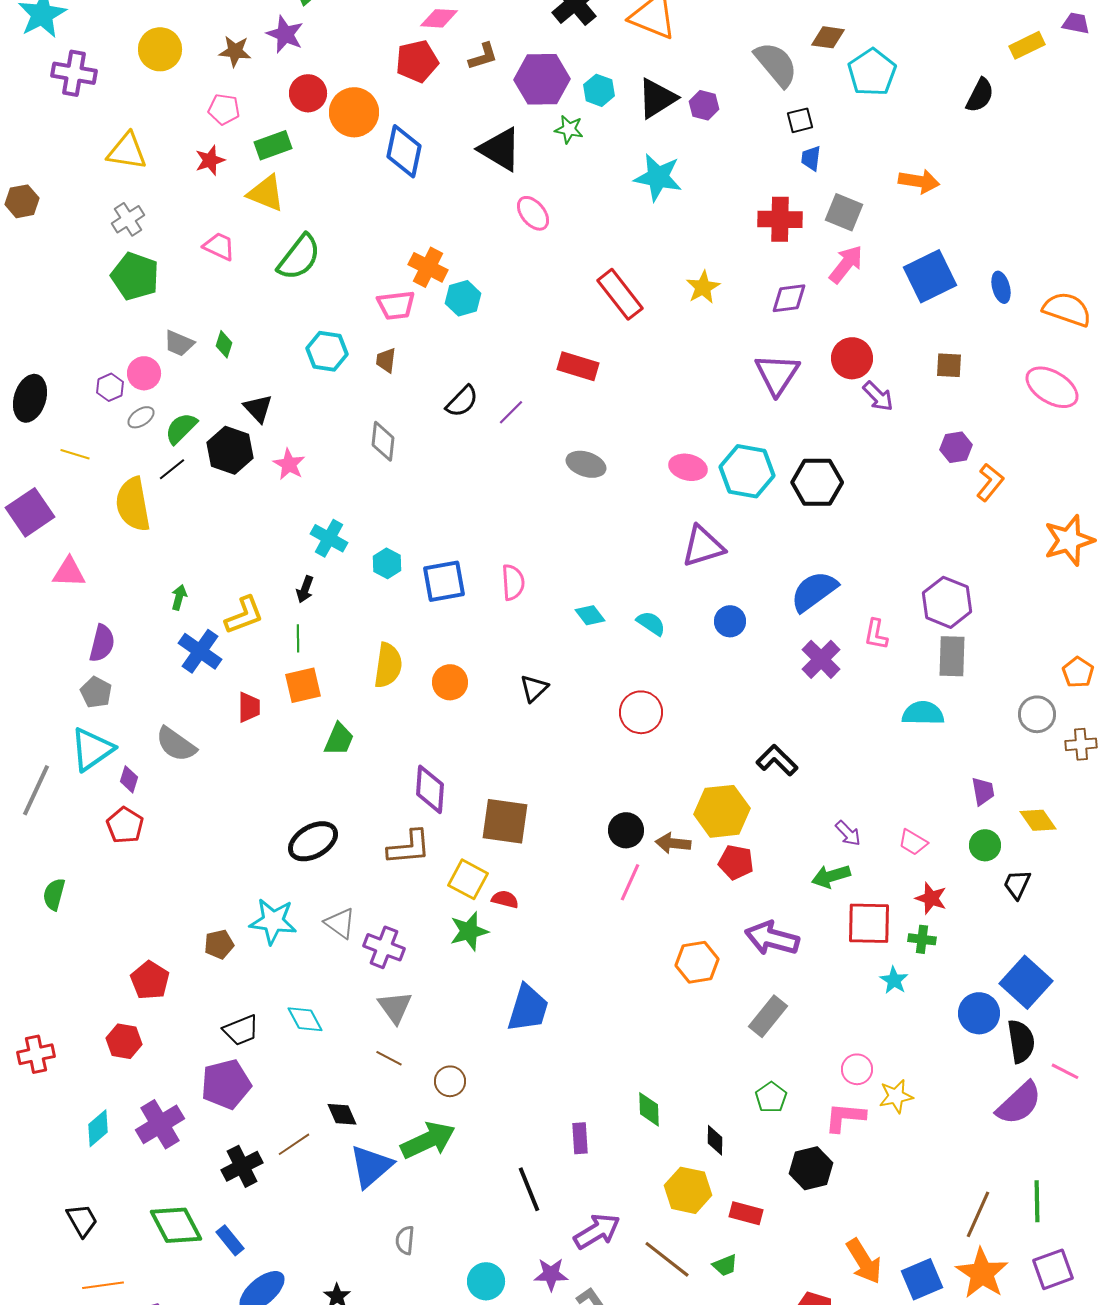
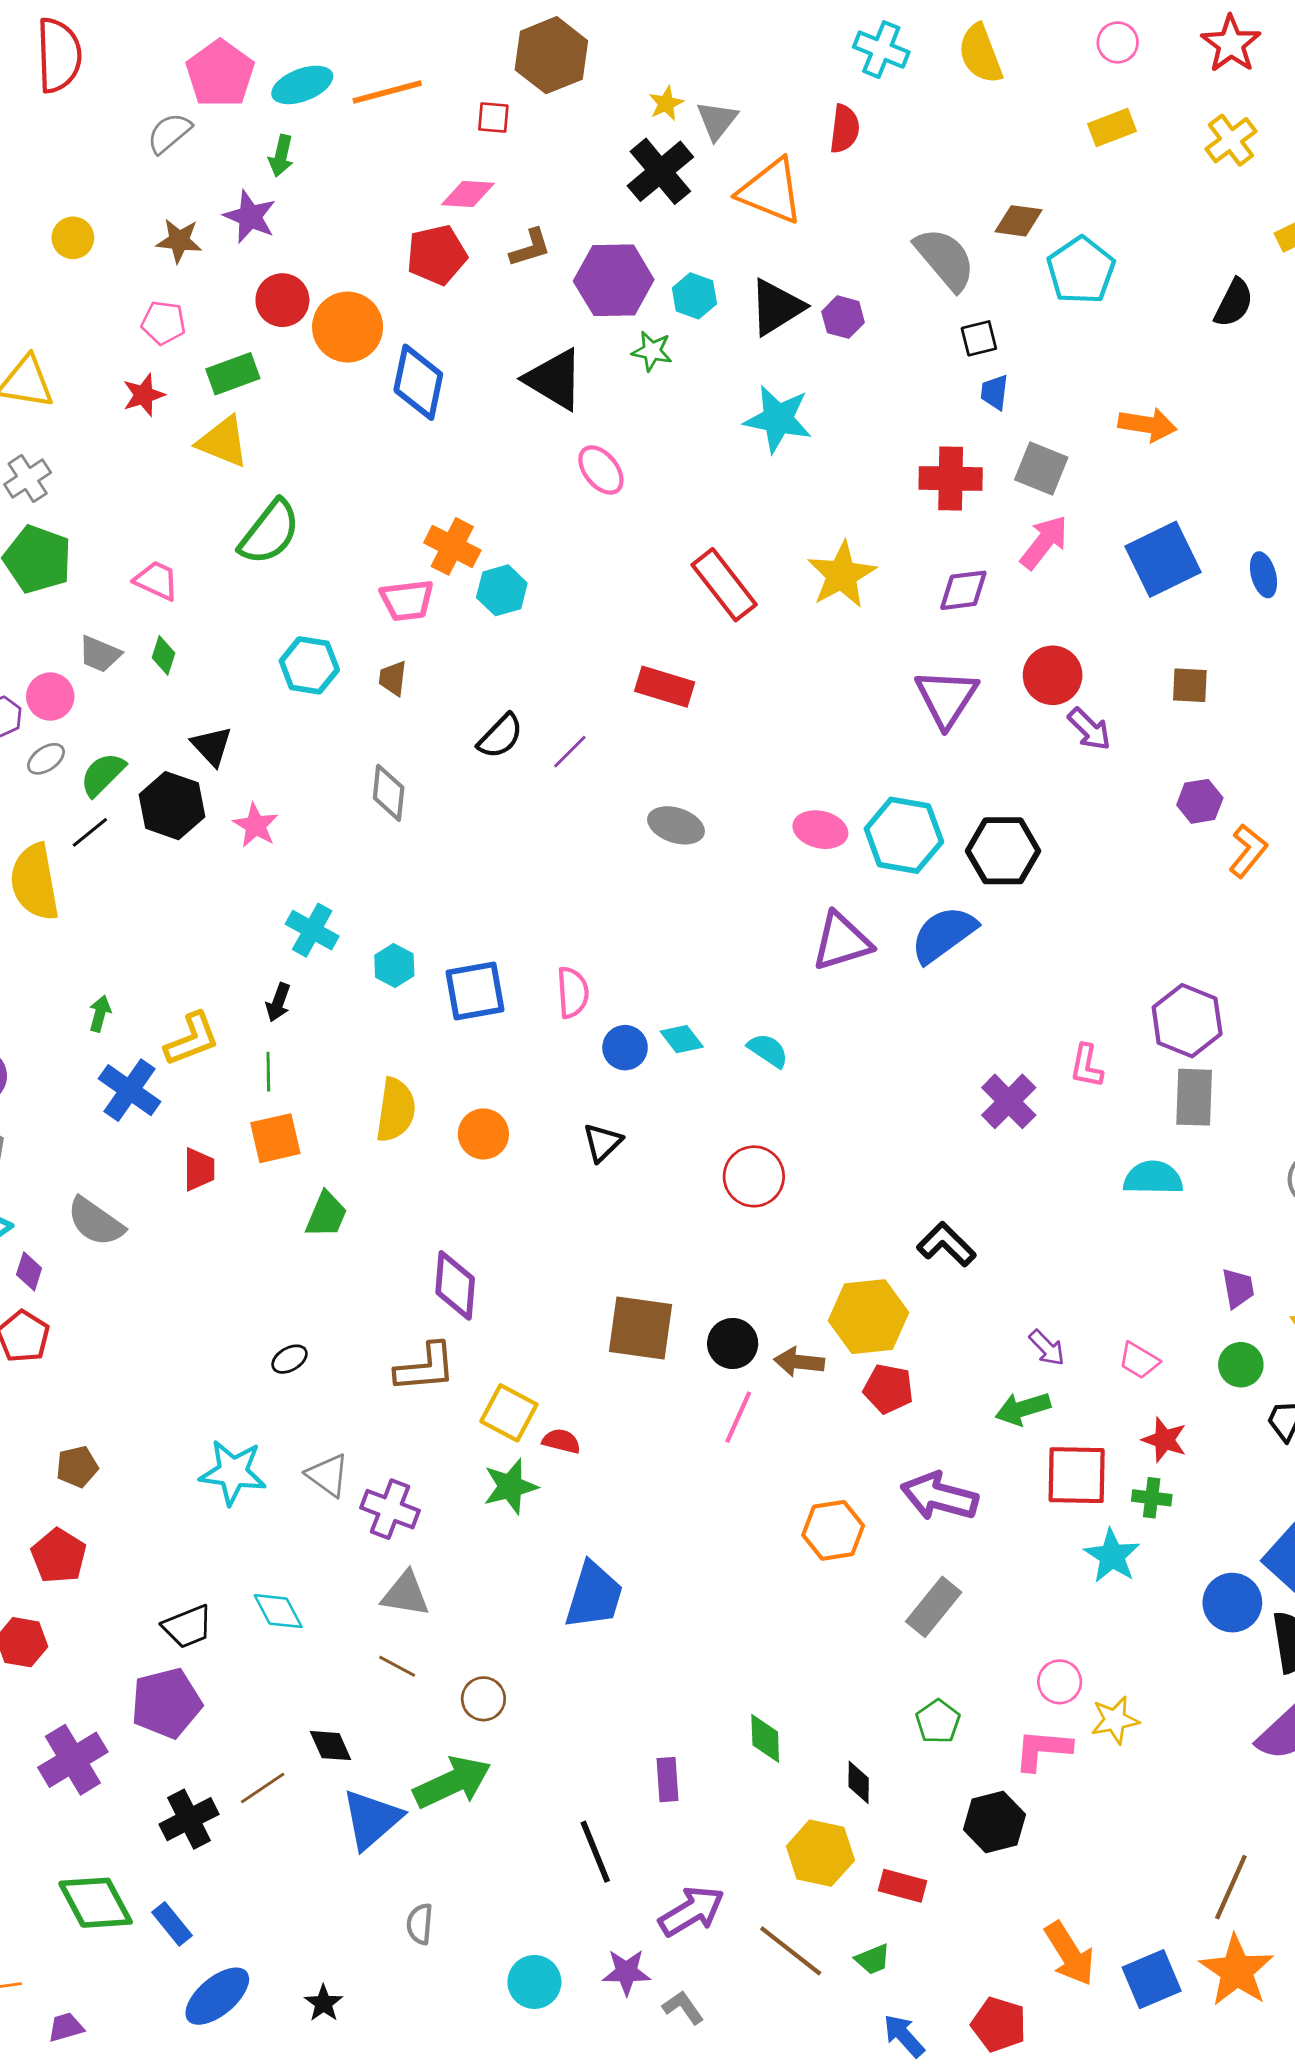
yellow circle: (160, 49) -> (73, 238), size x0.7
pink trapezoid: (219, 246) -> (156, 580), moved
yellow star: (703, 287) -> (842, 575), size x1.4
blue semicircle: (814, 591) -> (944, 934), moved
blue circle: (730, 621) -> (625, 1048), moved
brown square: (505, 821) -> (641, 1328), moved
black ellipse: (313, 841) -> (289, 1359), size x0.5
brown pentagon: (219, 944) -> (77, 1467), moved
cyan star: (894, 980) -> (1112, 1556), size x1.4
gray triangle: (395, 1007) -> (406, 1594), turned -45

